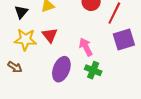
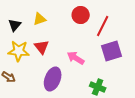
pink arrow: (86, 47) -> (76, 58), turned -30
green cross: (93, 70) -> (98, 87), moved

